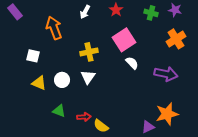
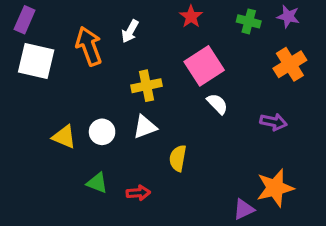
purple rectangle: (15, 12) -> (25, 20), turned 63
white arrow: (85, 12) -> (130, 31), moved
white square: (33, 56) -> (36, 61), moved, size x1.6
purple arrow: (166, 74) -> (273, 122), size x0.7
white triangle: (88, 77) -> (145, 127), turned 35
yellow semicircle: (101, 126) -> (178, 158), moved, turned 63

